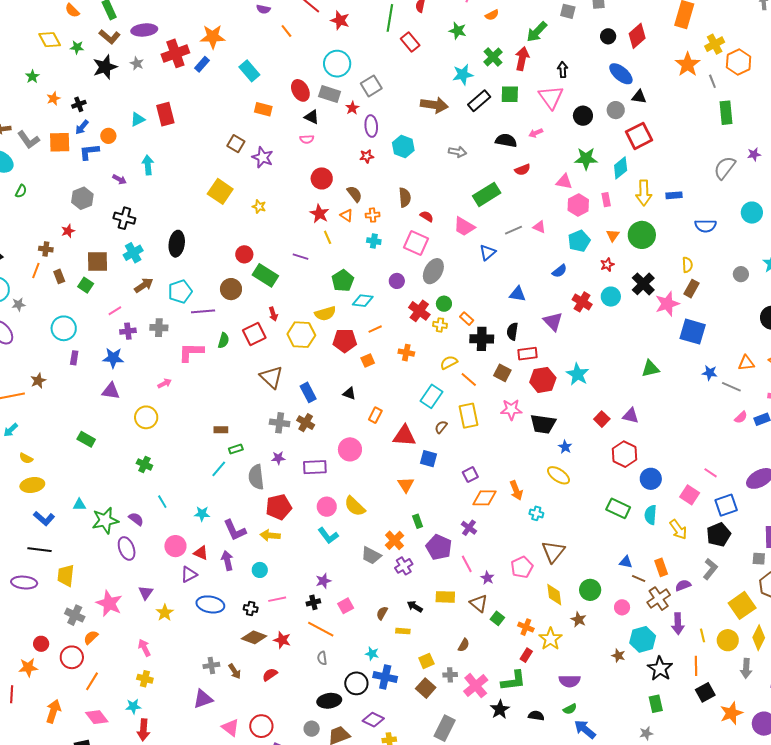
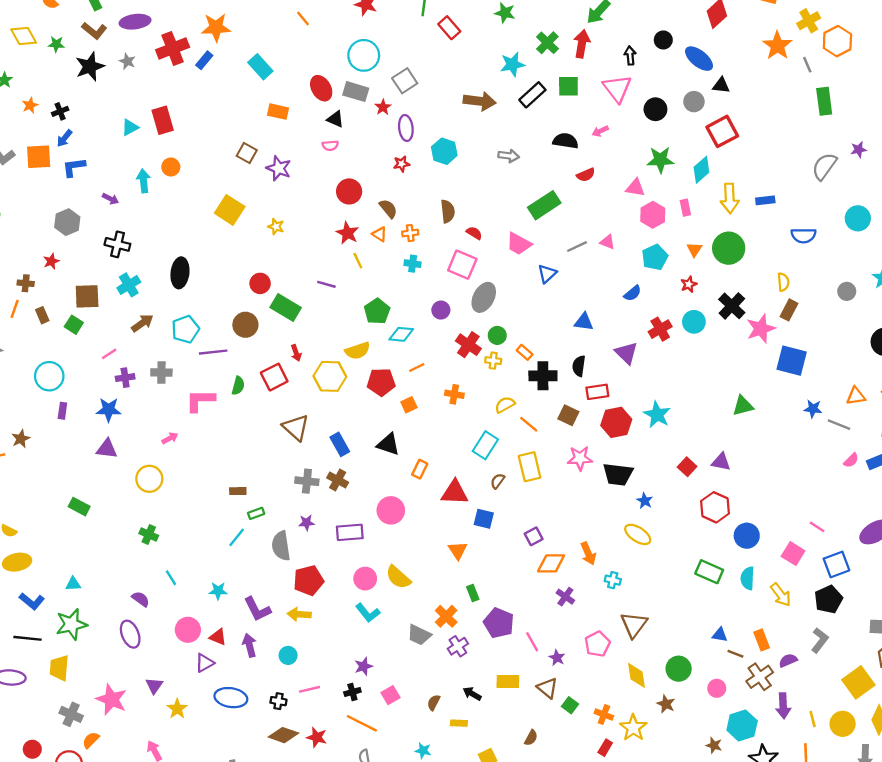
black circle: (608, 36) -> (663, 40), moved
orange circle: (108, 136) -> (171, 167), moved
red cross: (582, 302) -> (660, 329), turned 30
black triangle: (349, 393) -> (388, 444), size x1.5
green star: (105, 520) -> (71, 624), moved
purple cross: (469, 528) -> (565, 597), moved

